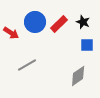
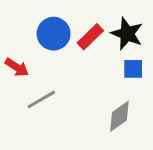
black star: (83, 22) -> (127, 34), size x1.5
red arrow: (11, 33) -> (17, 67), moved

